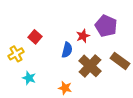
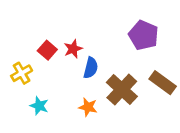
red star: (83, 36) -> (73, 49), moved
orange star: (65, 88) -> (88, 107), moved

